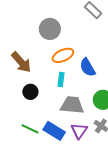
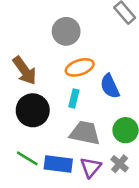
black circle: (30, 92) -> (33, 110), size x1.6
blue rectangle: (54, 131) -> (58, 164), turned -30

